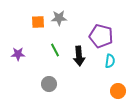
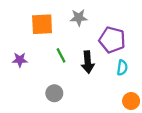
gray star: (59, 18) -> (79, 18), moved
orange square: (38, 22) -> (42, 24), size x1.5

